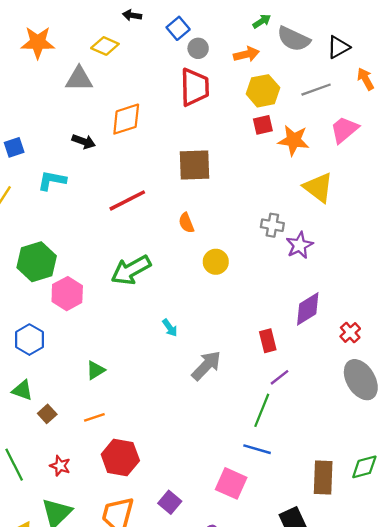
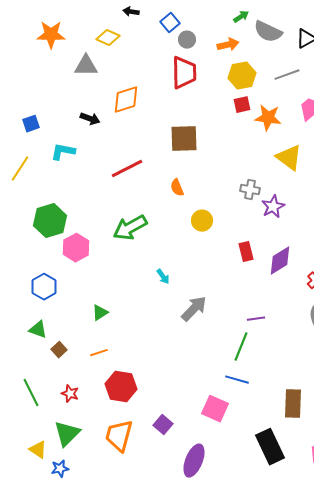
red rectangle: (268, 341) -> (246, 252), moved
purple line: (279, 377) -> (256, 319), turned 30

